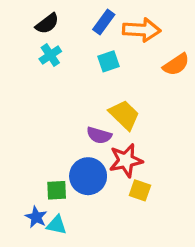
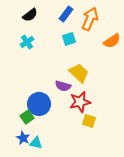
orange arrow: (142, 30) -> (90, 19), turned -70
cyan cross: (50, 55) -> (27, 42), moved
blue circle: (88, 176) -> (39, 104), moved
green square: (57, 190) -> (27, 117), moved, turned -32

